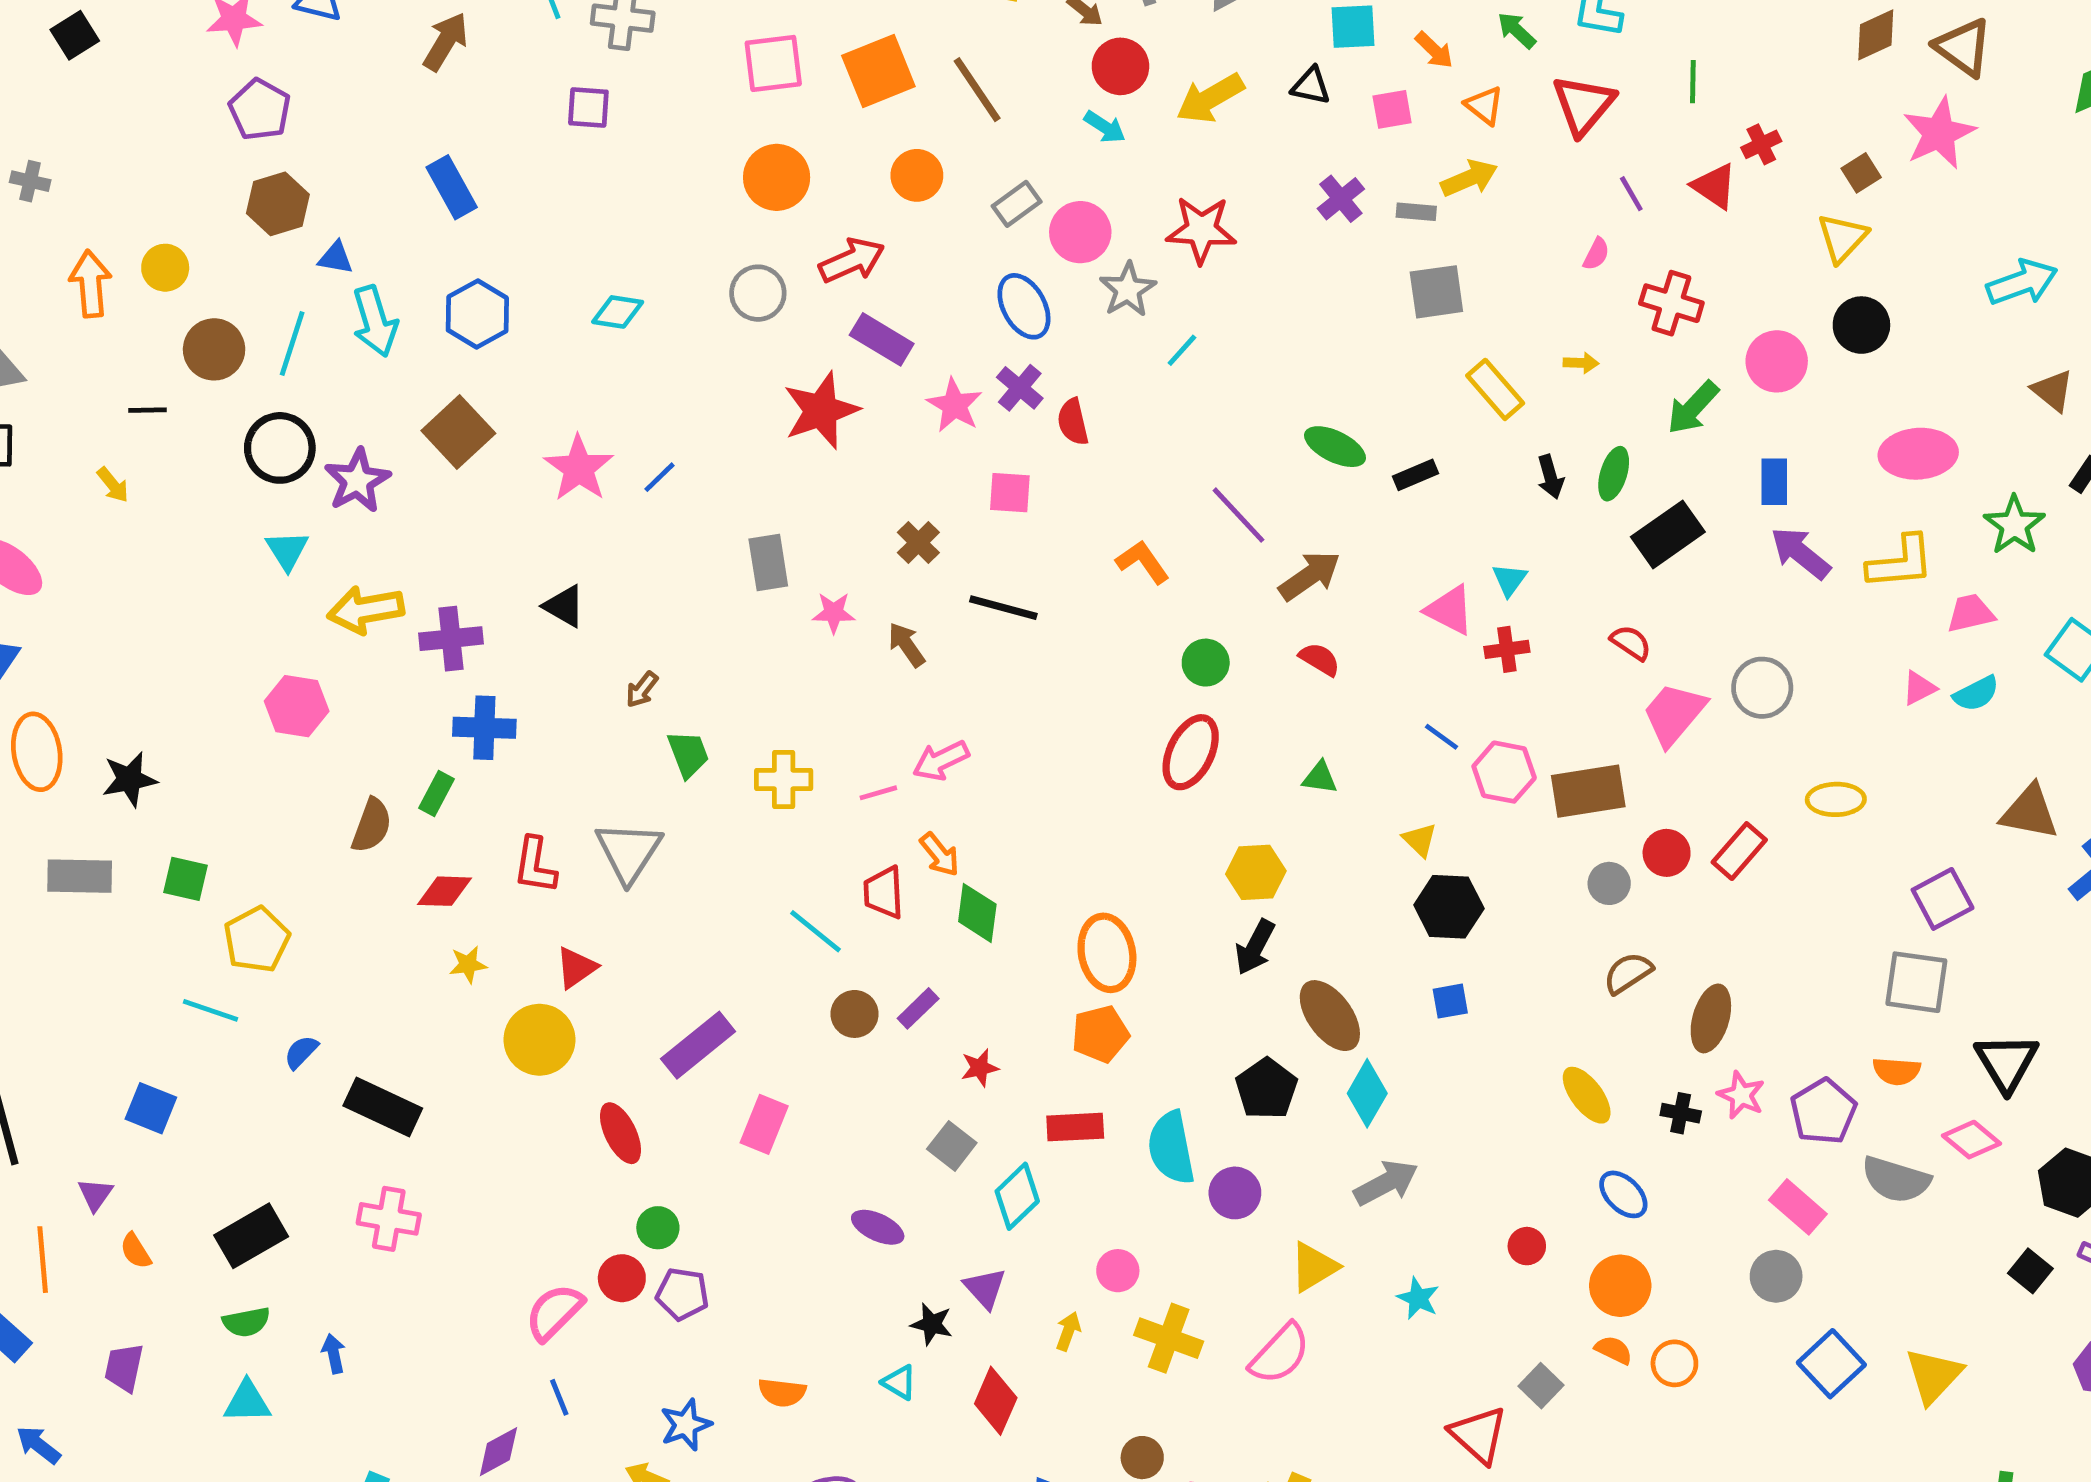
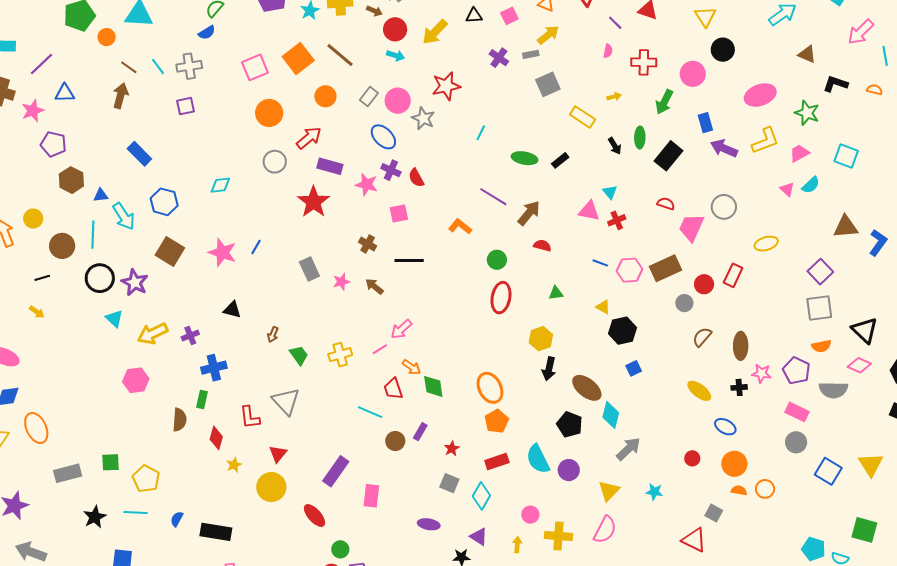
cyan line: (1182, 350) -> (481, 133), moved
purple cross: (451, 639) -> (190, 336), size x0.7
pink triangle: (1919, 688) -> (787, 189), turned -35
black star: (129, 779) -> (95, 517), moved
red diamond: (444, 891) -> (216, 438), turned -60

